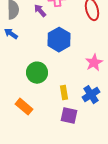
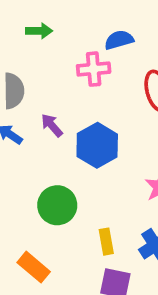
purple arrow: (40, 11) -> (52, 125), moved

